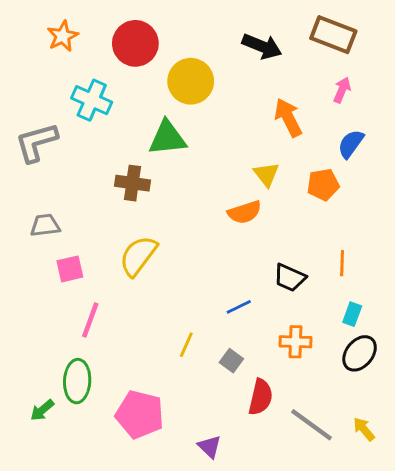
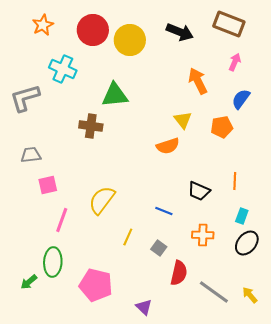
yellow circle: (191, 81) -> (130, 40), moved
yellow semicircle: (138, 256) -> (102, 200), moved
blue line: (239, 307) -> (164, 211), turned 48

